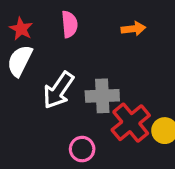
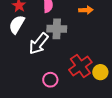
gray cross: (102, 96) -> (57, 29), moved

